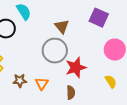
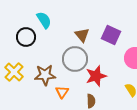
purple square: (99, 18) -> (111, 35), moved
brown star: (20, 81) -> (45, 75), moved, size x1.5

